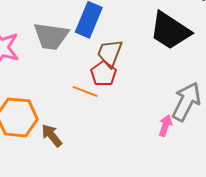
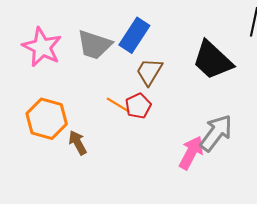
red pentagon: (104, 74) -> (138, 106), moved
pink arrow: (165, 126) -> (191, 153), size x1.6

